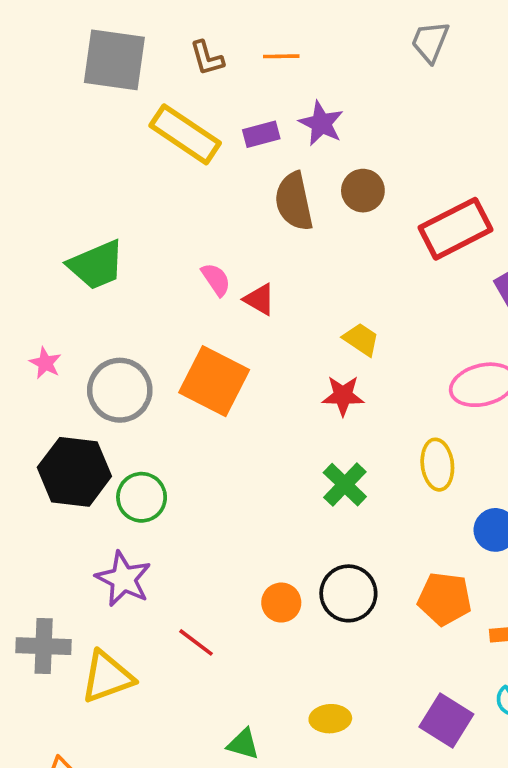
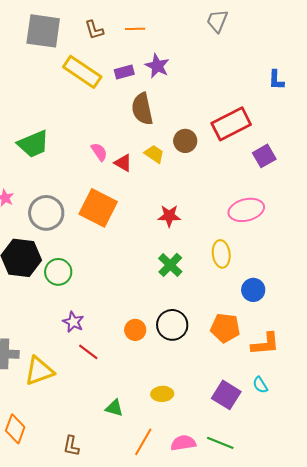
brown circle: (363, 191) -> (185, 141), moved
yellow trapezoid: (361, 339) -> (154, 154), moved
purple star: (123, 579) -> (73, 322), moved, size x0.7

